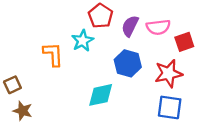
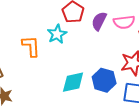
blue hexagon: (128, 63) -> (104, 80), moved

